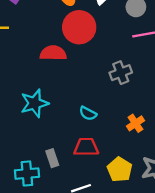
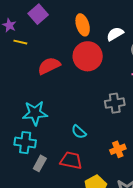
red semicircle: (53, 53) -> (49, 66), moved, turned -40
gray rectangle: (52, 158) -> (40, 163), turned 35
cyan cross: (27, 174) -> (25, 143), moved

